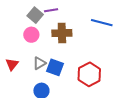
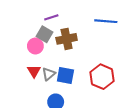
gray square: (35, 15) -> (44, 34), moved
red triangle: (12, 64) -> (34, 71), moved

